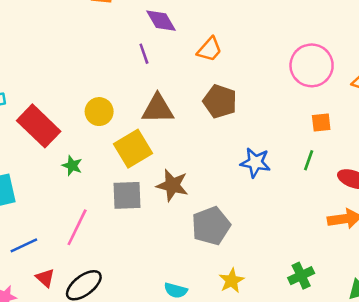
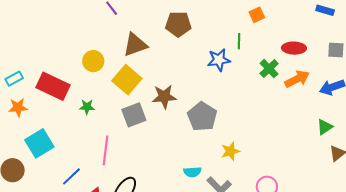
green line: (309, 160) -> (239, 41), moved
green cross: (301, 276) -> (269, 69), moved
yellow star: (232, 281) -> (230, 151), turned 30

